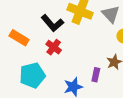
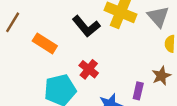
red cross: (54, 47) -> (89, 69), moved

